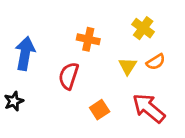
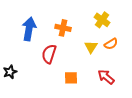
blue arrow: (25, 53) -> (29, 29), moved
red arrow: (149, 108) -> (106, 77), size x0.7
orange square: (100, 110) -> (71, 78), turned 32

